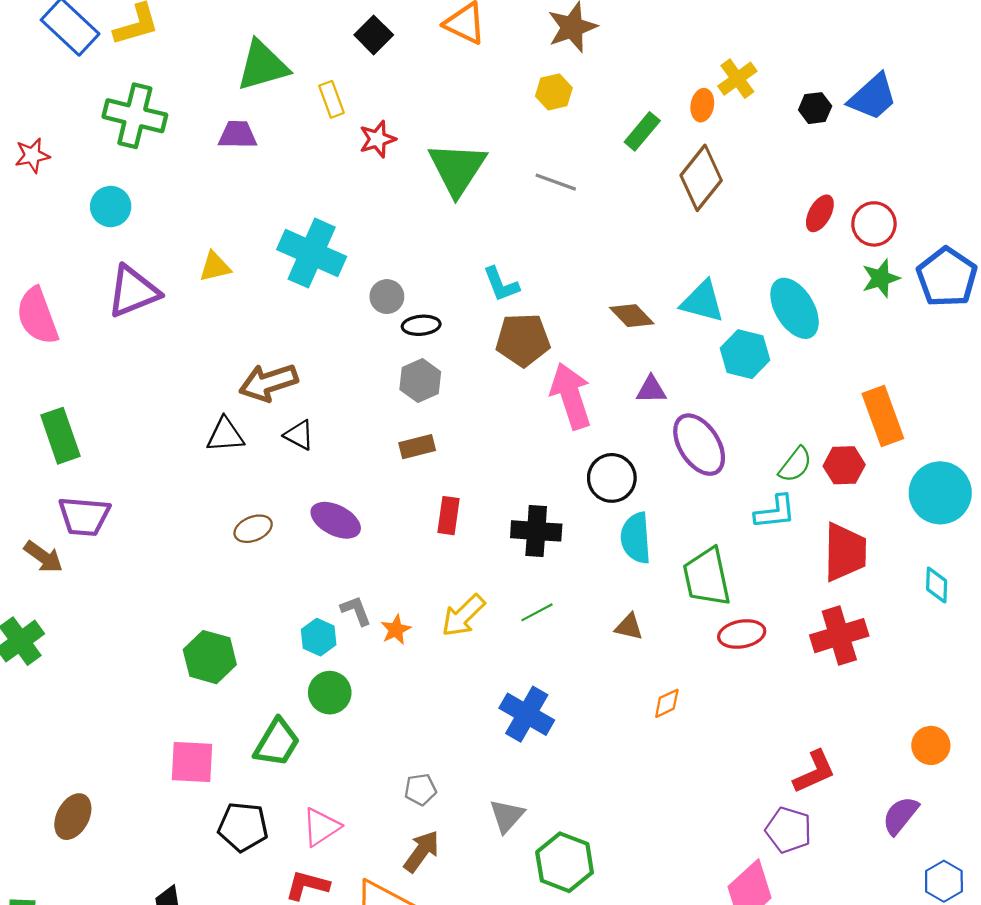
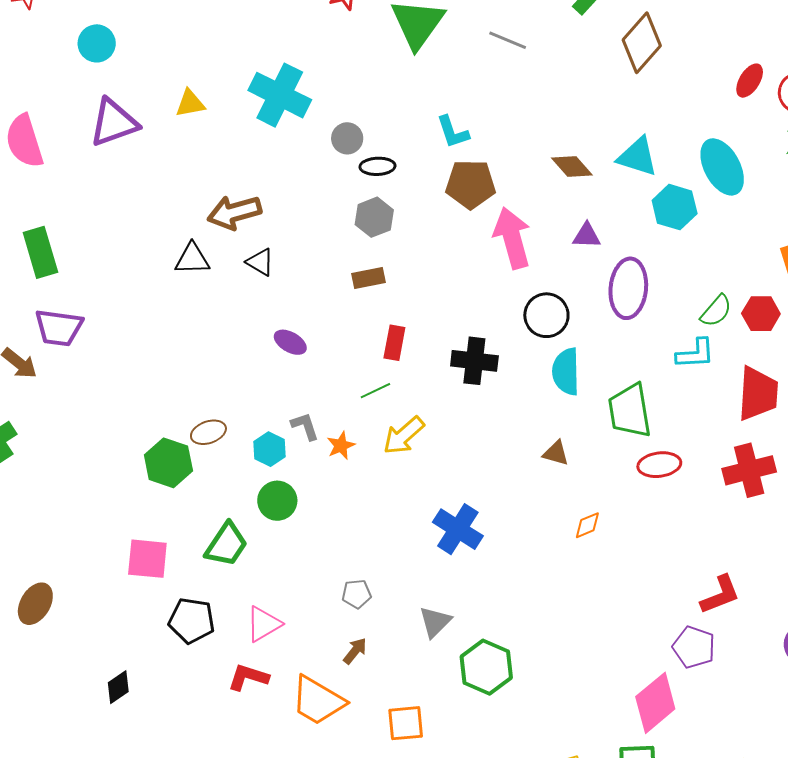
purple ellipse: (699, 445) -> (628, 288), turned 36
purple ellipse: (336, 520) -> (290, 342), size x0.7
brown ellipse: (253, 529) -> (208, 432), moved
green line: (537, 612) -> (375, 391), moved
brown arrow: (422, 851) -> (355, 651), size x0.7

